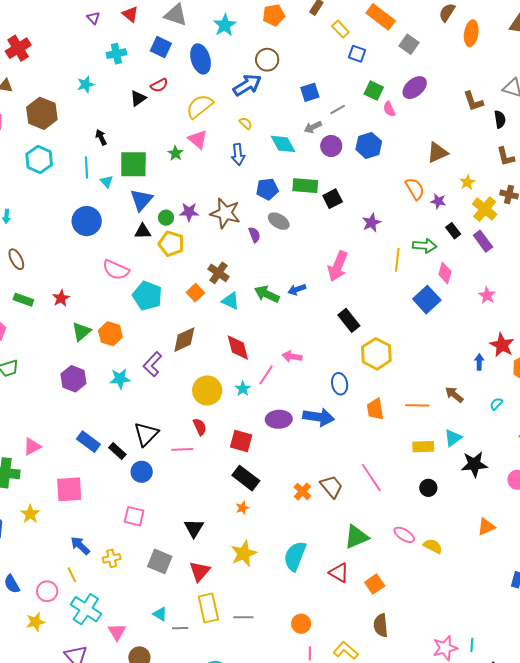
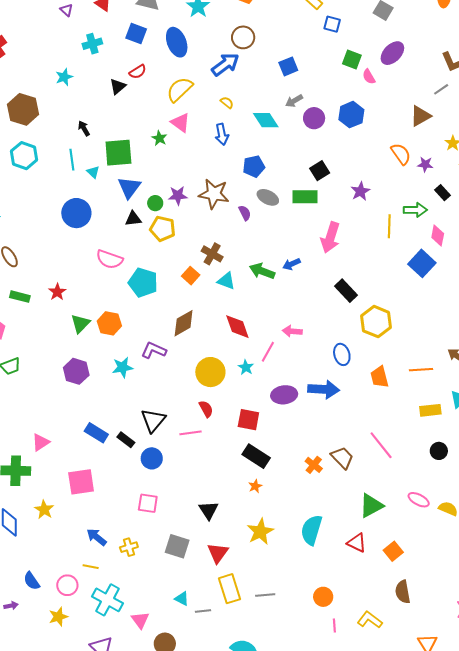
gray line: (338, 110) -> (441, 89), moved
green rectangle: (305, 186) -> (305, 197), moved
purple L-shape: (152, 364) -> (154, 350), turned 75
yellow line: (72, 575) -> (91, 567), turned -49

